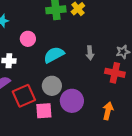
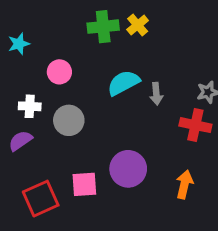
cyan semicircle: (54, 55) -> (123, 83), moved
gray circle: (52, 86) -> (69, 120), moved
red square: (24, 96) -> (41, 199), moved

